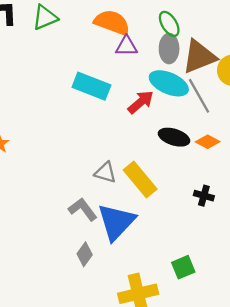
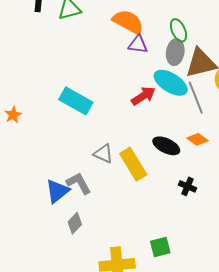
cyan rectangle: (91, 86) -> (76, 101), moved
black ellipse: (174, 137) -> (166, 146), moved
blue triangle: (116, 222) -> (57, 191), moved, size x0.7

